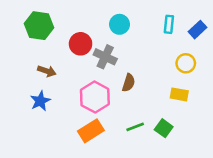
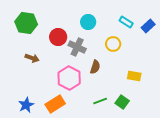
cyan rectangle: (169, 24) -> (126, 22), turned -64
yellow circle: (186, 63) -> (113, 44), moved
blue star: (40, 101) -> (26, 105), moved
orange rectangle: (91, 131) -> (55, 104), moved

